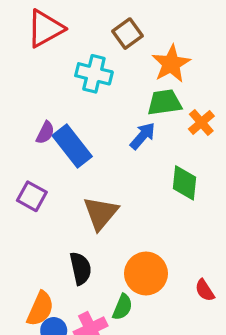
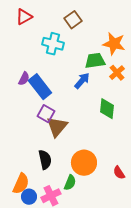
red triangle: (45, 29) -> (24, 17), size x0.7
orange star: (171, 64) -> (114, 44), moved, turned -30
purple square: (32, 196) -> (46, 114), moved

